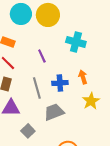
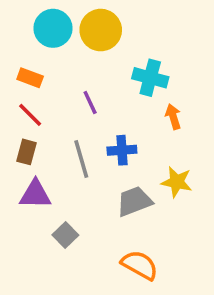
orange arrow: (83, 77) -> (173, 117), moved
yellow star: (91, 101) -> (177, 182), turned -30
gray trapezoid: (54, 112) -> (134, 201), moved

